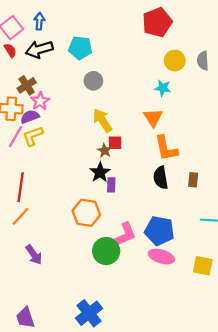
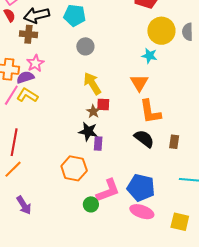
yellow circle: (175, 61) -> (161, 31), size x1.4
brown cross: (27, 85) -> (28, 34), moved, turned 36
yellow L-shape: (33, 136) -> (27, 95), turned 50
black star: (100, 172) -> (88, 131), turned -30
black semicircle: (161, 178) -> (144, 139), turned 135
green circle: (106, 251) -> (91, 204), size x0.6

